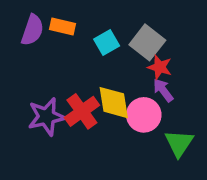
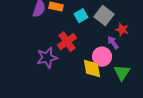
red star: (160, 67) -> (122, 30), moved
yellow diamond: (114, 103) -> (92, 69), moved
red cross: (82, 111) -> (67, 42), moved

